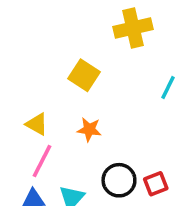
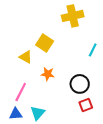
yellow triangle: (37, 124) -> (26, 57), moved
black circle: (119, 180) -> (80, 84), moved

